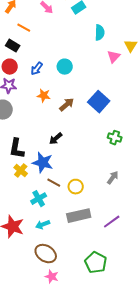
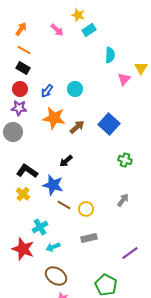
orange line: (24, 28) -> (24, 50), moved
orange star: (44, 96) -> (54, 118), size x1.6
black L-shape: (17, 149) -> (27, 171), turned 115
yellow cross: (21, 171) -> (23, 194), moved
cyan cross: (39, 199) -> (40, 227), moved
gray rectangle: (79, 216) -> (89, 238), size x0.7
purple line: (112, 222) -> (130, 253), moved

